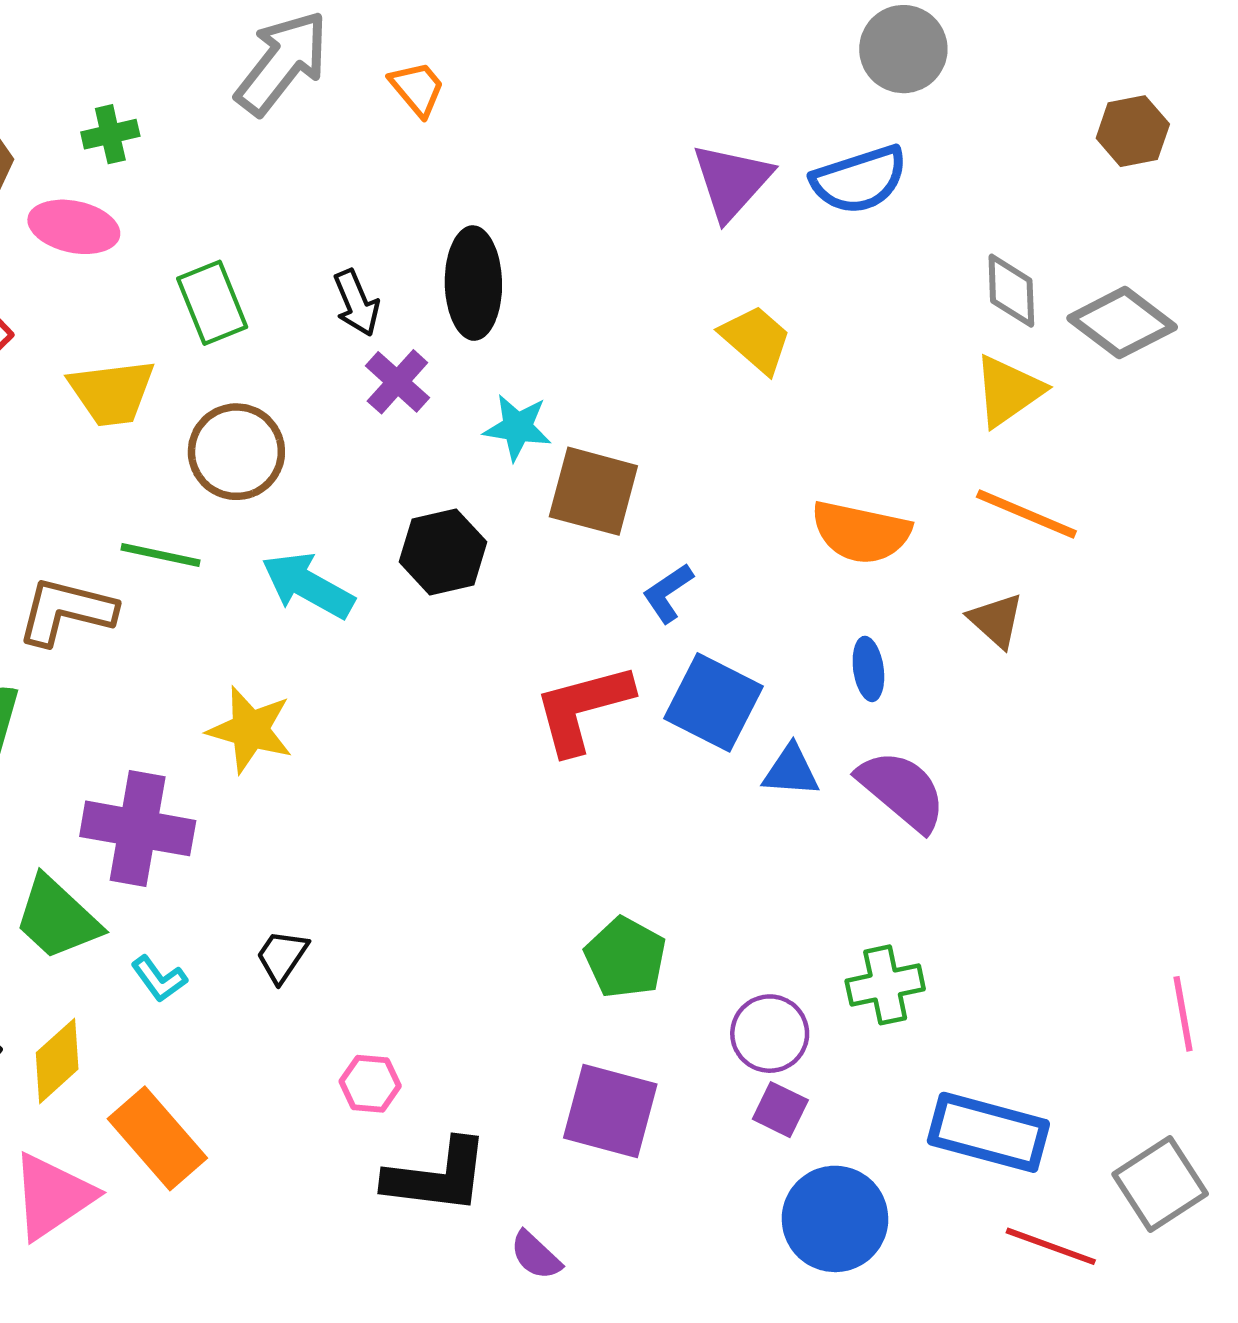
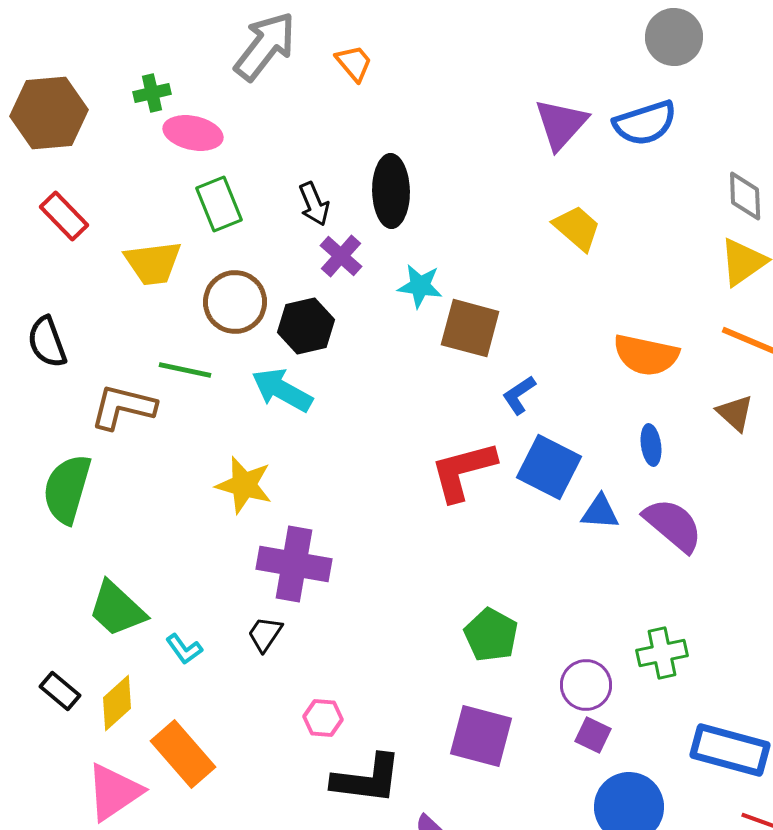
pink ellipse: (74, 227) -> (193, 133), moved
black hexagon: (443, 552) -> (306, 326), moved
purple cross: (138, 828) -> (294, 564), moved

